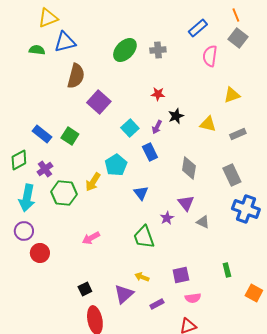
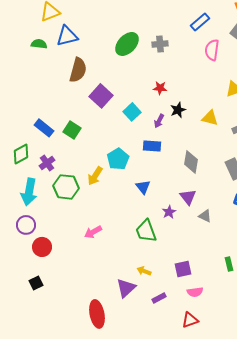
cyan square: (130, 128) -> (132, 112), moved
blue rectangle: (150, 152) -> (152, 146), turned -60
black square: (85, 289) -> (36, 283), moved

